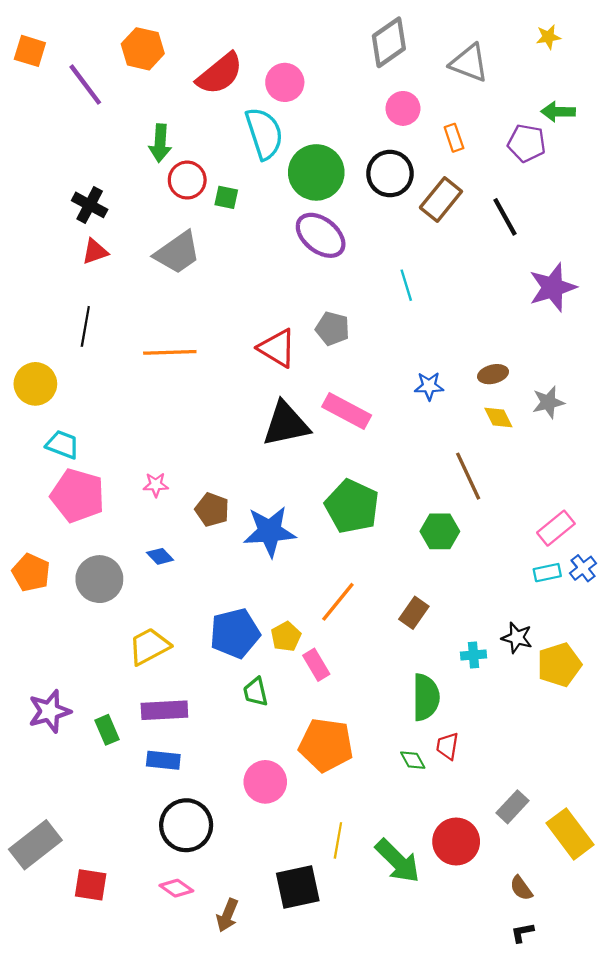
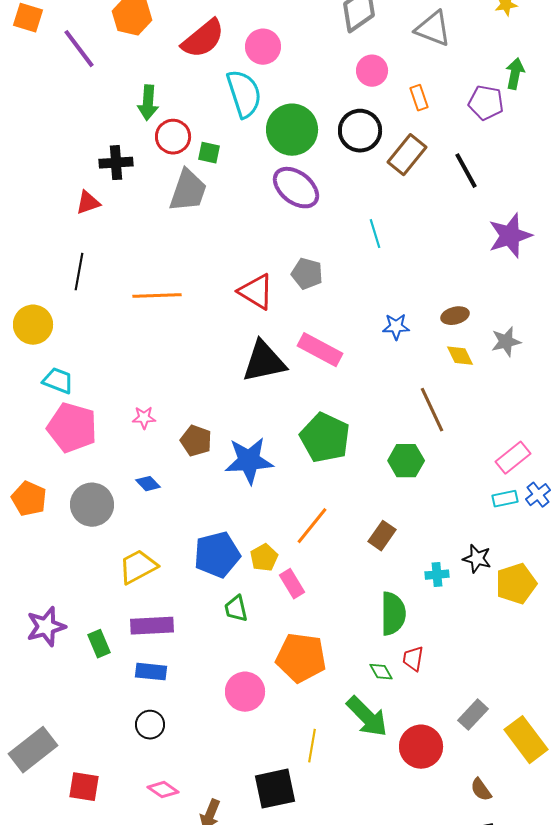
green arrow: (558, 112) -> (515, 74), turned 100
black cross: (90, 205) -> (116, 163), moved, turned -32
gray trapezoid: (177, 253) -> (188, 191), moved, turned -36
black circle: (186, 825) -> (150, 725), moved, size x0.6
green arrow: (398, 861) -> (367, 717), moved

